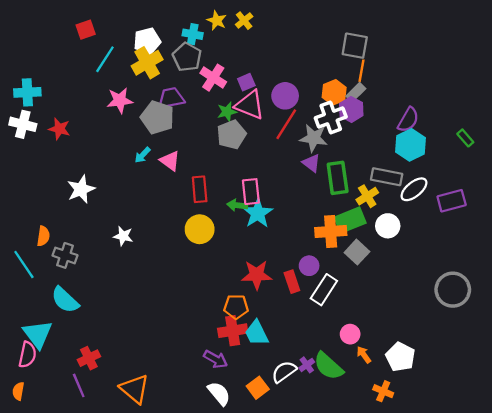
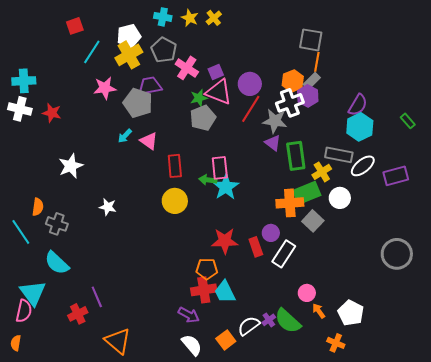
cyan cross: (193, 34) -> (163, 17), moved
purple line: (79, 385) -> (97, 297), moved

